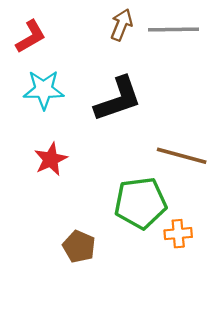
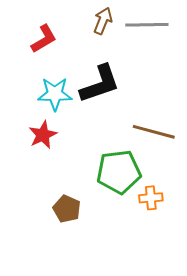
red L-shape: (31, 37) -> (44, 39), moved
cyan star: (44, 90) -> (55, 94), moved

